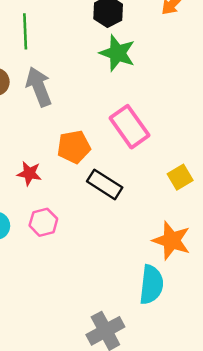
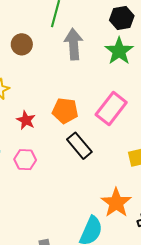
gray arrow: (39, 87) -> (74, 44), moved
pink rectangle: (130, 127) -> (111, 109), turned 56

